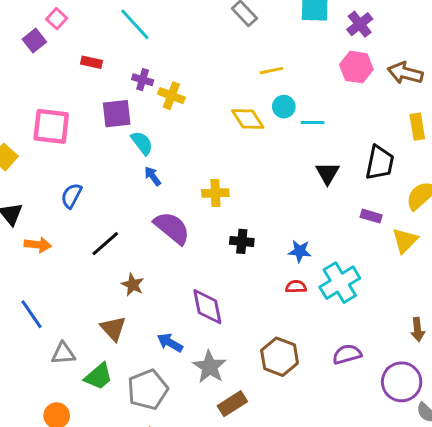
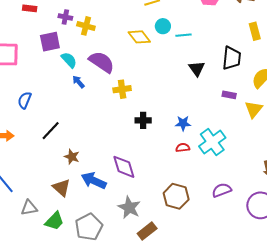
purple semicircle: (172, 228) -> (102, 62), moved
blue arrow: (170, 343) -> (94, 181), moved, size x1.4

